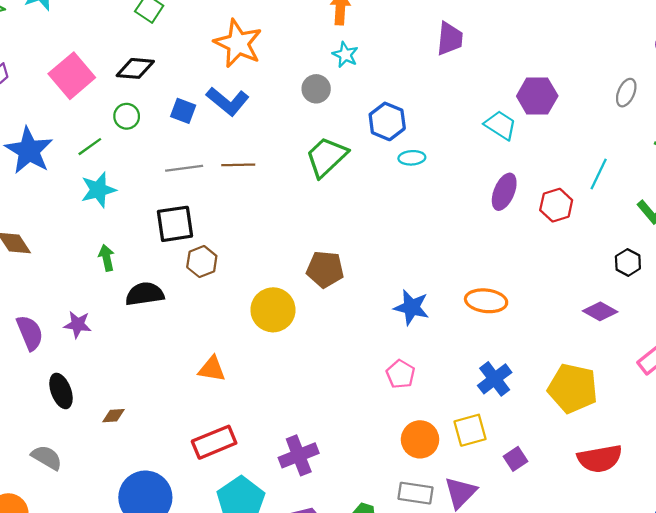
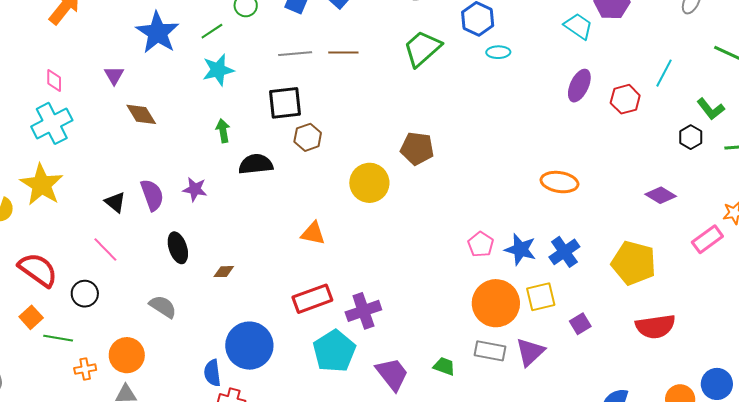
black hexagon: (628, 262) -> (691, 137), moved
blue star: (411, 307) -> (520, 249), moved
orange circle: (420, 439) -> (496, 303), size x1.4
purple cross: (299, 455) -> (363, 311), moved

